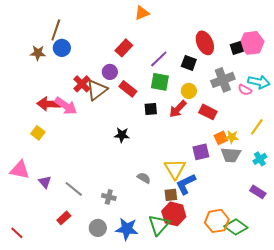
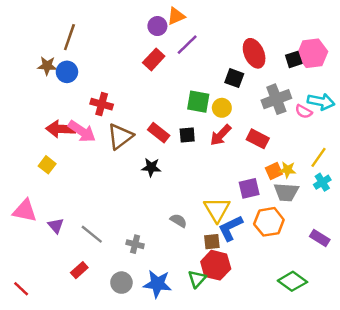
blue circle: (62, 48) -> (67, 72), moved
purple line: (159, 59) -> (187, 45), moved
purple circle: (110, 72) -> (157, 26), moved
red cross: (82, 84) -> (102, 104), turned -30
red rectangle: (128, 89) -> (159, 133), moved
brown triangle: (97, 90) -> (120, 136), moved
yellow circle: (189, 91) -> (222, 108), moved
cyan cross: (260, 159) -> (322, 182), moved
orange hexagon: (217, 221) -> (269, 222), moved
green triangle: (159, 225) -> (197, 279), size x0.7

